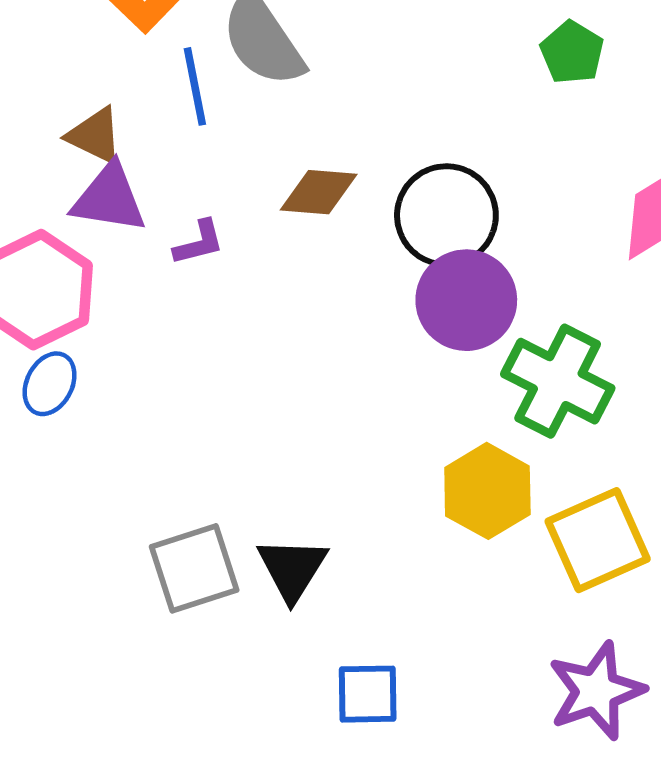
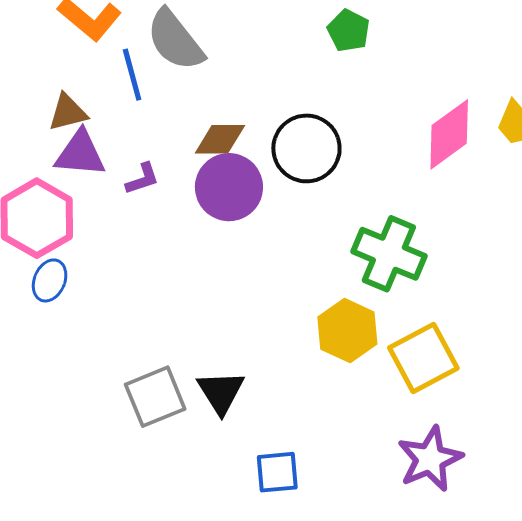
green pentagon: (572, 52) -> (349, 31), moved
brown triangle: (95, 136) -> (68, 112), turned -36
purple circle: (466, 300) -> (229, 187), moved

